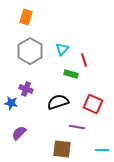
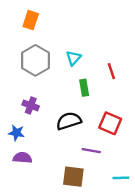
red line: (84, 60) -> (111, 71), moved
green rectangle: (71, 74) -> (84, 88), turned 64
blue star: (11, 103) -> (16, 133), moved
purple semicircle: (19, 133) -> (22, 158), turned 49

